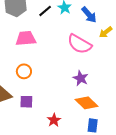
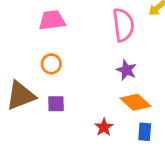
pink semicircle: (80, 44) -> (123, 25), turned -125
red star: (54, 120) -> (104, 127), moved

